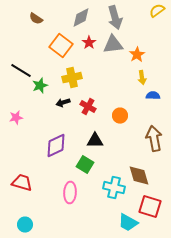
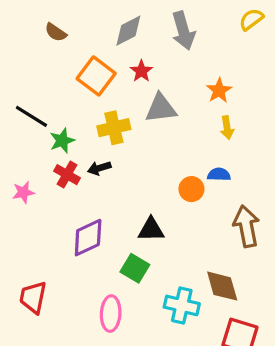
gray triangle: (113, 45) -> (161, 108), moved
blue semicircle: (153, 96) -> (219, 175), moved
red cross: (88, 107) -> (67, 175), moved
red trapezoid: (22, 183) -> (33, 297), turned -95

